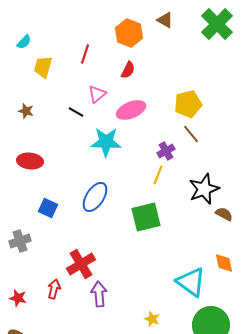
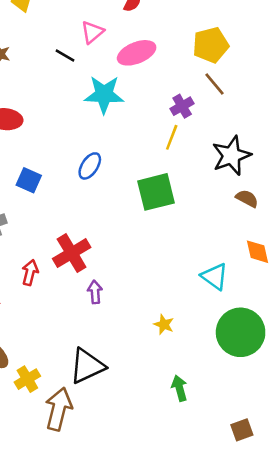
blue ellipse: (95, 197) -> (90, 166), size x0.7
brown semicircle: (224, 214) -> (247, 198), moved
cyan triangle: (191, 282) -> (215, 276), size x0.7
red arrow: (54, 289) -> (30, 273), moved
purple arrow: (99, 294) -> (95, 292), size x0.7

